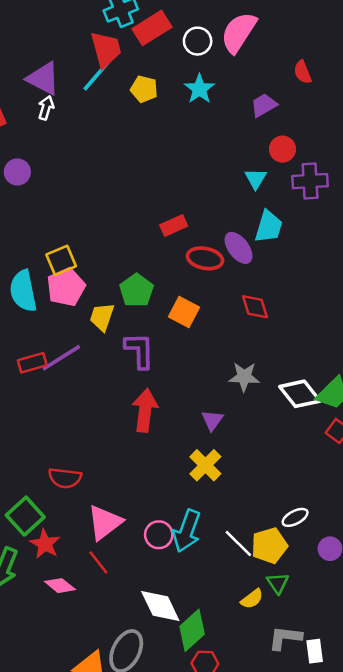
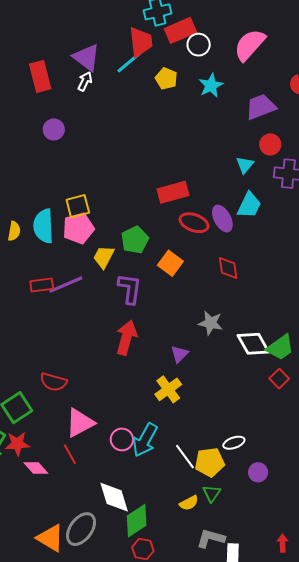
white circle: (198, 41) -> (199, 45), moved
purple trapezoid: (264, 105) -> (261, 107), size x1.4
red rectangle: (174, 225) -> (173, 192), size x1.4
red star: (45, 544) -> (17, 444), moved, turned 30

